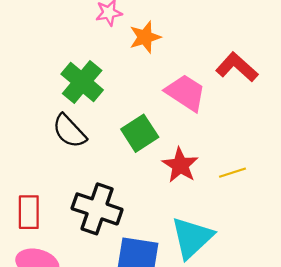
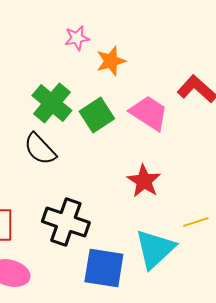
green square: (140, 133) -> (97, 115), moved
yellow line: (232, 173) -> (196, 222), moved

